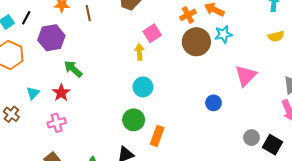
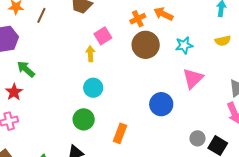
brown line: (88, 13) -> (41, 15), turned 35
cyan star: (223, 34) -> (184, 45), moved
blue circle: (213, 103) -> (161, 104), size x1.5
orange rectangle: (157, 136) -> (120, 133), moved

